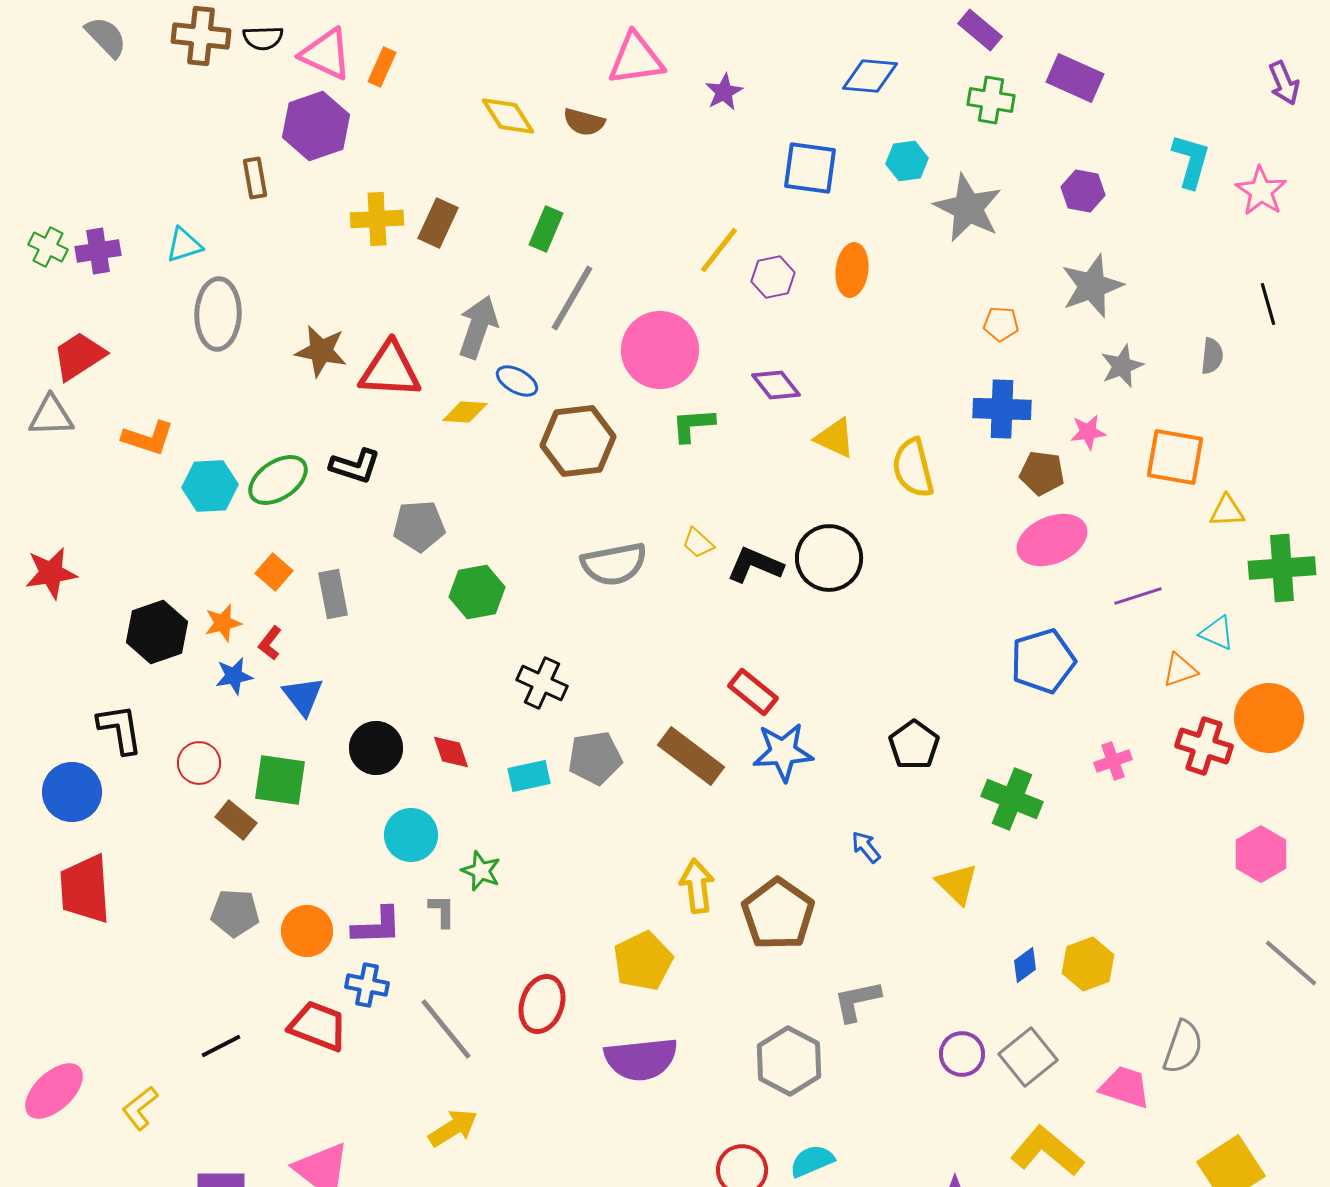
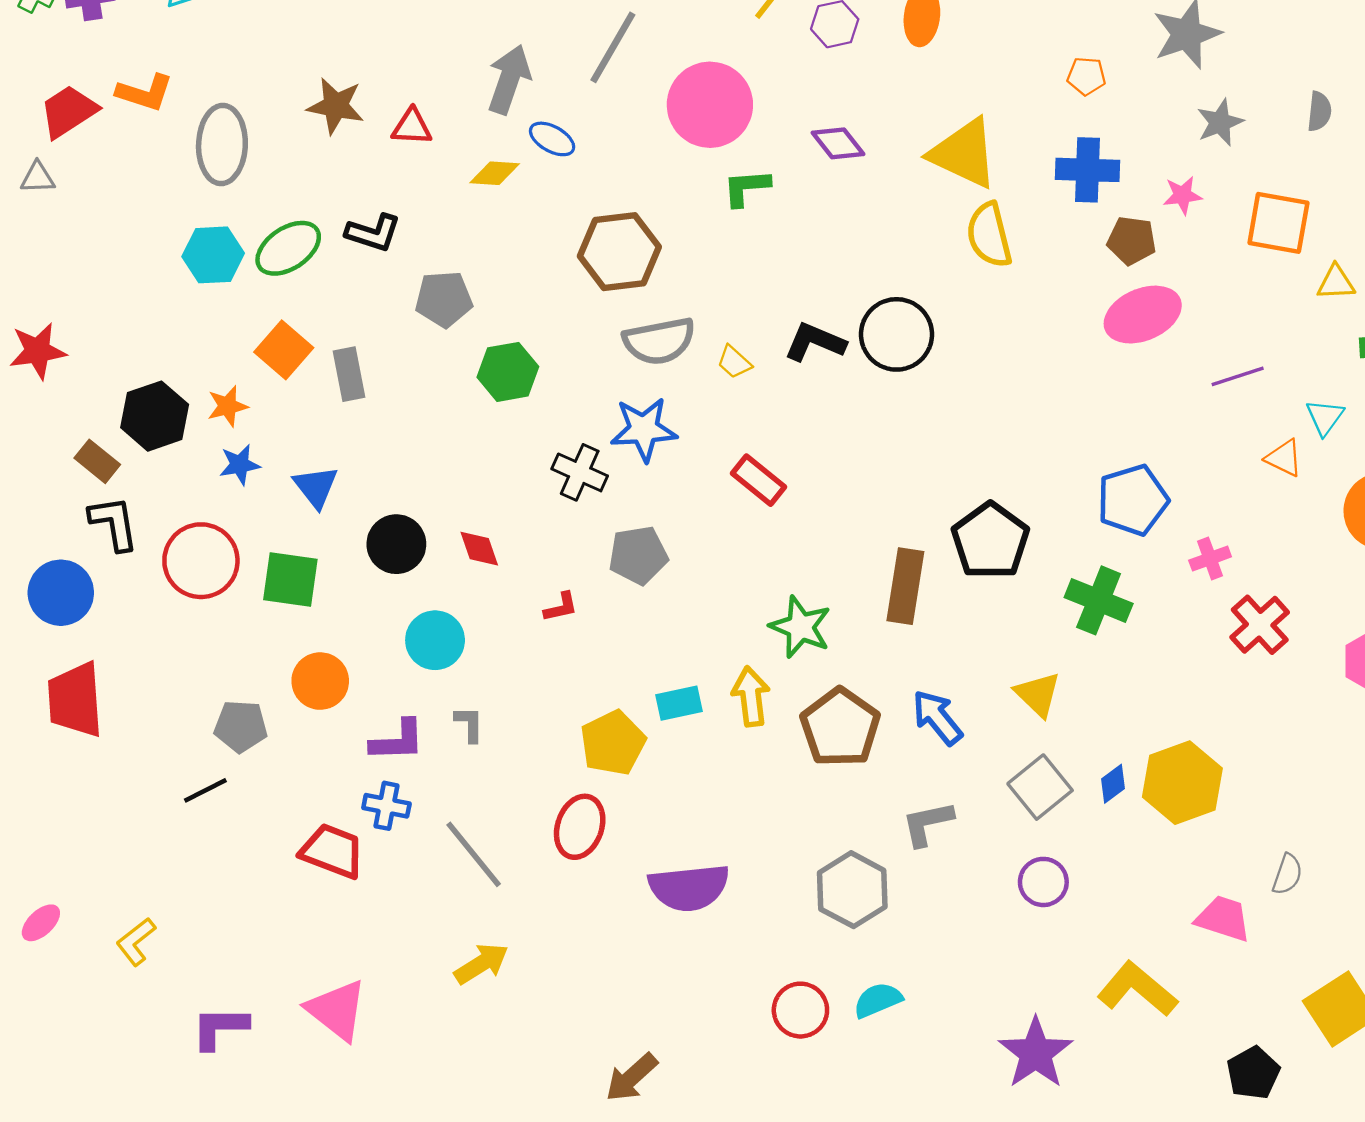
gray ellipse: (218, 314) -> (222, 145), moved
red triangle: (390, 370) -> (412, 127), size x0.6
gray triangle: (51, 416) -> (38, 178), size x0.7
orange L-shape: (148, 438) -> (145, 93), moved
yellow triangle: (835, 438) -> (964, 153), moved, size x1.6
brown hexagon: (578, 441) -> (619, 252), moved
yellow trapezoid: (698, 543) -> (734, 362), moved
orange square: (274, 572) -> (284, 350), size x1.4
cyan triangle: (1217, 633) -> (1325, 417), turned 42
red L-shape: (270, 643) -> (561, 607), moved, turned -140
blue pentagon: (1043, 661) -> (1133, 500), moved
orange triangle: (1180, 670) -> (1284, 458), turned 45
red rectangle: (753, 692) -> (758, 480), moved
black pentagon: (914, 745) -> (990, 541), size x1.4
red cross: (1204, 746) -> (1260, 625), moved, turned 30
blue star: (783, 752) -> (644, 429), moved
brown rectangle: (691, 756) -> (905, 586), moved, turned 62
red circle: (199, 763) -> (201, 561), size x1.6
cyan rectangle: (529, 776) -> (679, 703), moved
brown rectangle: (236, 820) -> (97, 461), moved
blue arrow: (866, 847) -> (937, 717), moved, size x1.6
green star: (481, 871) -> (800, 627), moved, size x1.4
orange circle: (307, 931) -> (320, 681), moved
yellow pentagon: (643, 961) -> (613, 743), moved
yellow hexagon: (1088, 964) -> (1182, 783), size x1.4
black line: (221, 1046) -> (205, 790), moved
gray semicircle: (1183, 1047) -> (1287, 874), size x0.7
gray square: (1028, 1057) -> (1040, 787), moved
pink ellipse: (54, 1091) -> (41, 923), size x0.6

